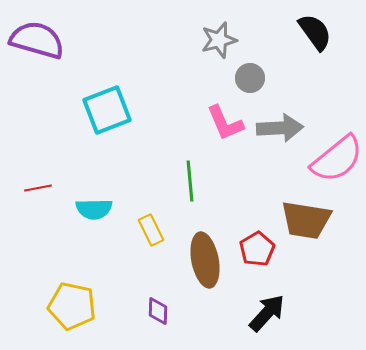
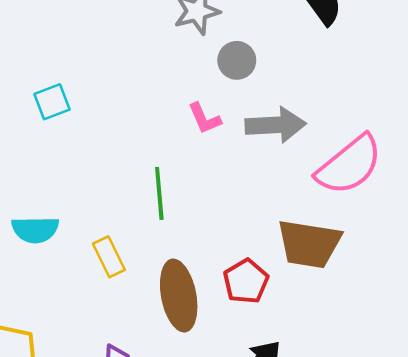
cyan square: (107, 110) -> (52, 102), size x0.6
pink L-shape: (225, 123) -> (204, 119), size x0.7

